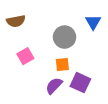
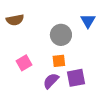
pink square: (25, 56) -> (24, 63), moved
purple square: (80, 83) -> (76, 78), turned -36

